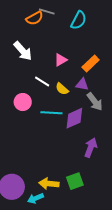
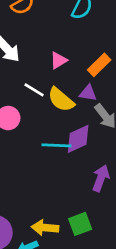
yellow semicircle: (62, 89) -> (61, 100), size x1.5
cyan line: (51, 113) -> (57, 145), moved

